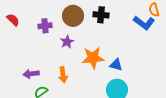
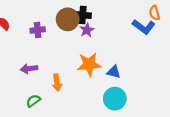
black cross: (101, 15) -> (83, 15), moved
purple star: (67, 42) -> (87, 30), moved
purple arrow: (31, 74) -> (29, 69), moved

